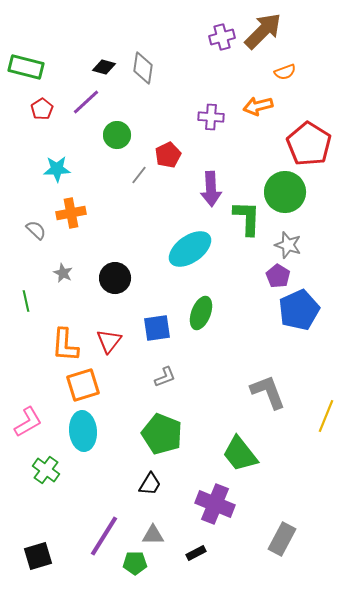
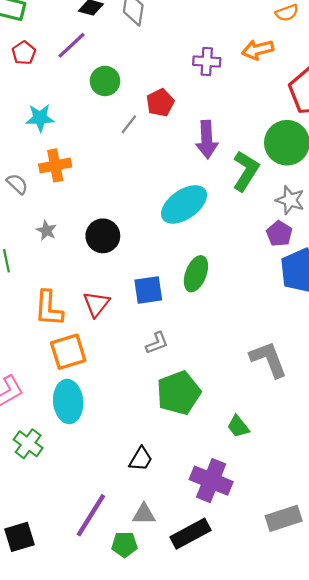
green L-shape: (247, 218) -> (246, 171), turned 30
green pentagon: (162, 434) -> (179, 393), moved, turned 30
green trapezoid: (240, 454) -> (238, 426), size x0.6
gray rectangle: (282, 539) -> (284, 518), turned 44
black rectangle: (196, 553) -> (191, 534), size x1.8

